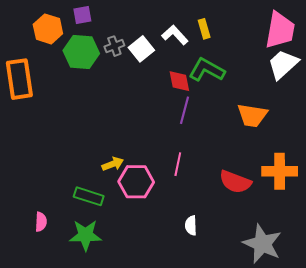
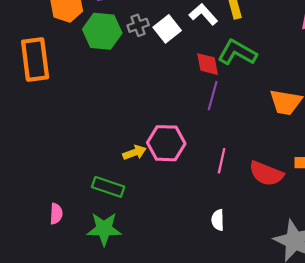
pink line: (178, 164) -> (222, 161), moved
pink hexagon: (136, 182) -> (166, 143), moved

